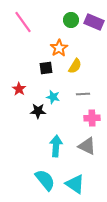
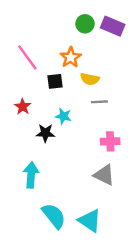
pink line: (23, 22) -> (27, 57), moved
yellow semicircle: (75, 66) -> (90, 79), turned 70
gray line: (83, 94) -> (99, 102), moved
cyan arrow: (56, 146) -> (31, 175), moved

